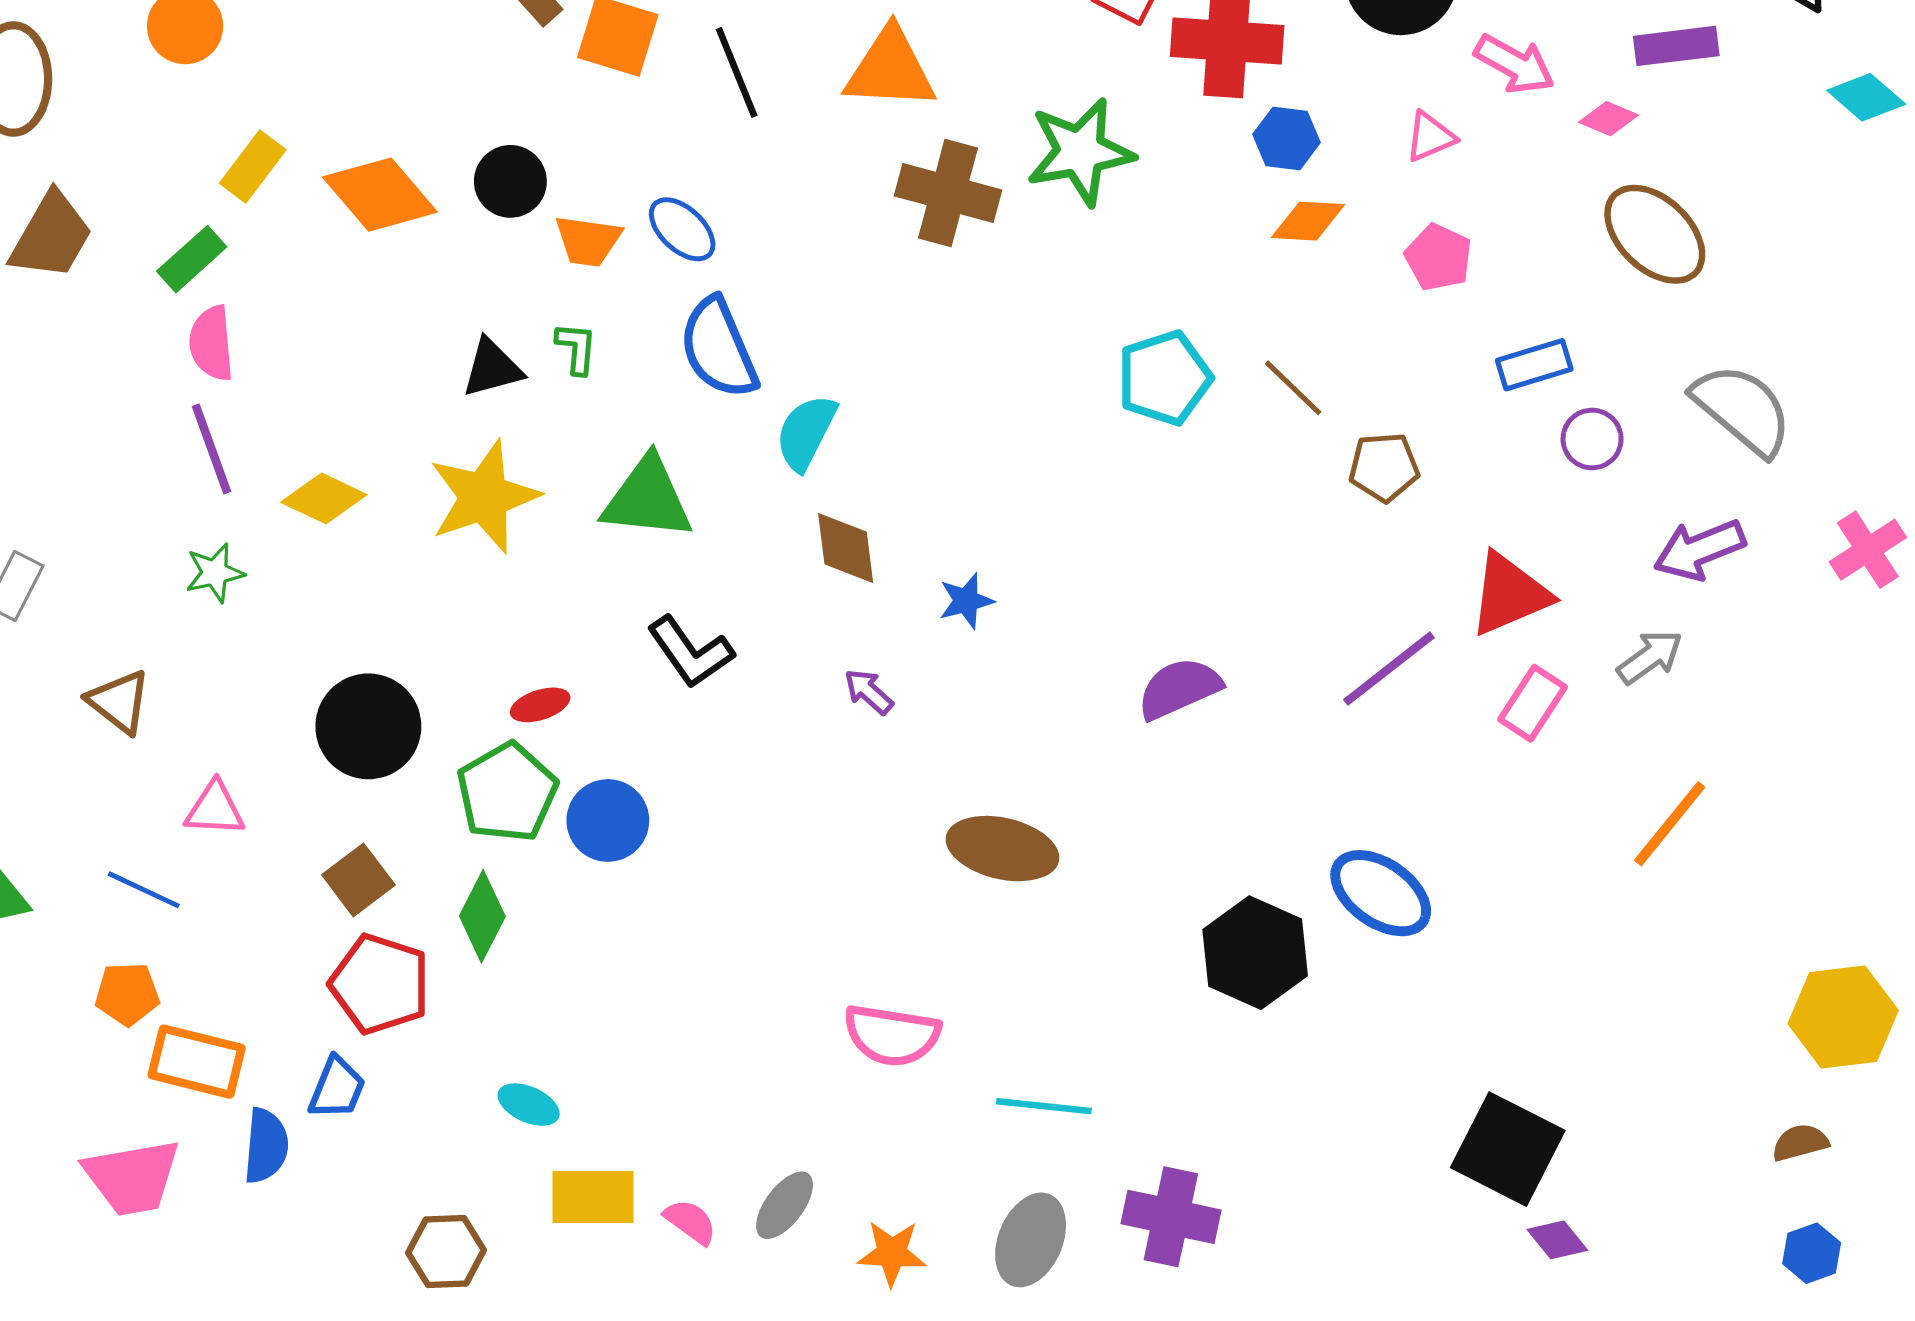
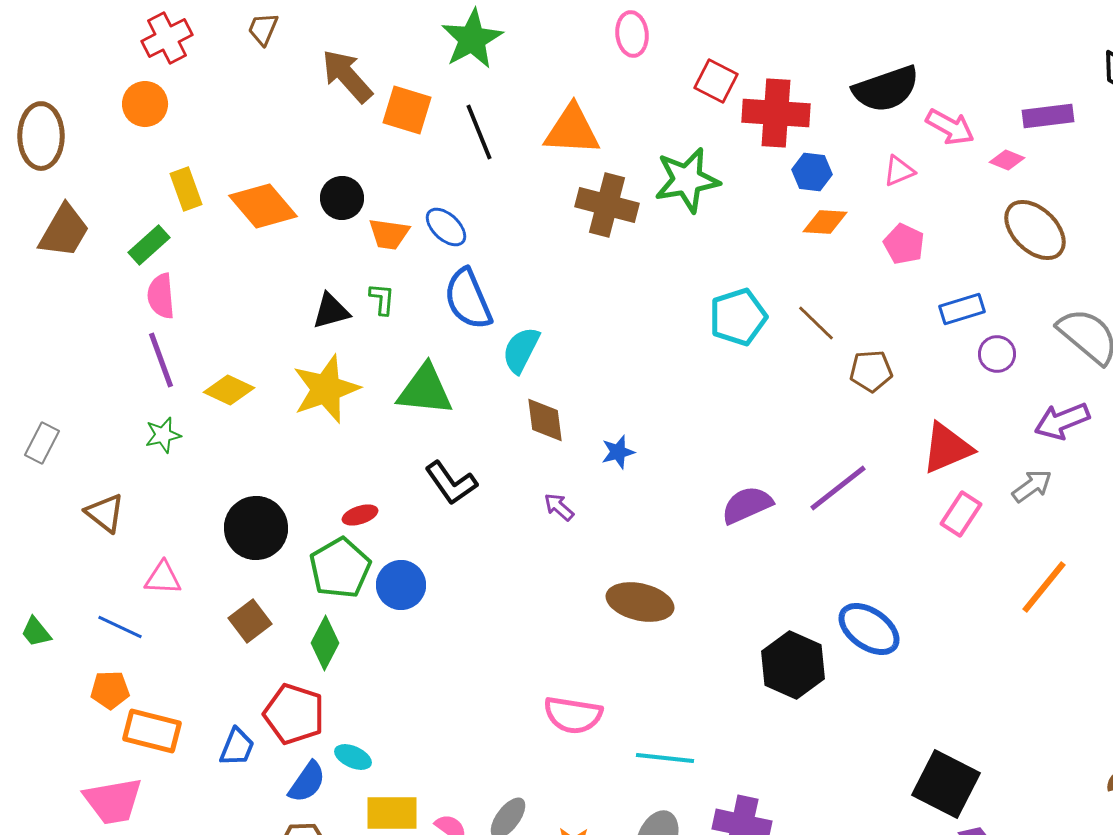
yellow rectangle: (253, 167) -> (186, 189), turned -57
purple line: (1389, 669) -> (838, 488), moved
red pentagon: (380, 984) -> (294, 714), moved
blue semicircle: (266, 1146) -> (307, 782), moved, turned 30

